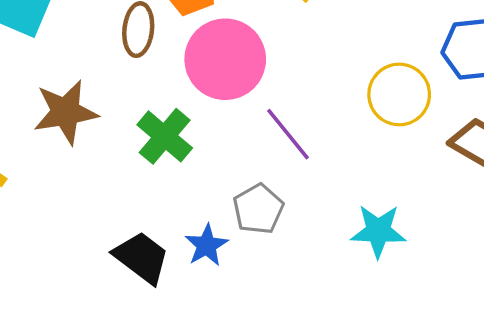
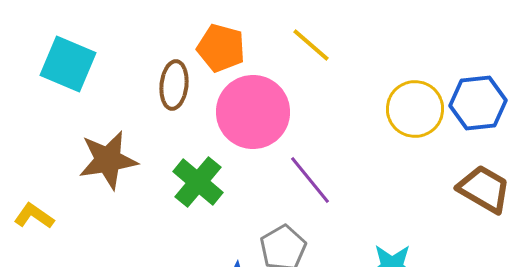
yellow circle: (399, 94) -> (415, 109), moved

